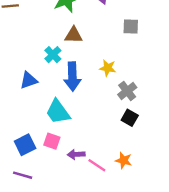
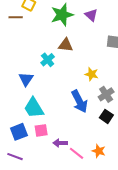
blue arrow: (72, 76) -> (79, 101), moved, turned -30
blue triangle: (29, 80) -> (26, 79), turned -42
cyan trapezoid: (58, 112) -> (34, 108), moved
pink square: (52, 141) -> (41, 130), turned -32

